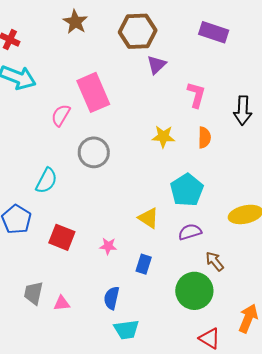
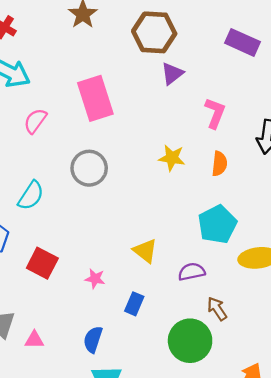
pink semicircle: (61, 115) -> (35, 121), moved
cyan pentagon: (187, 190) -> (217, 224), moved

